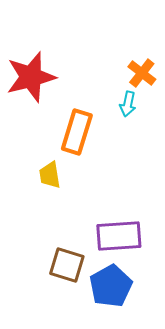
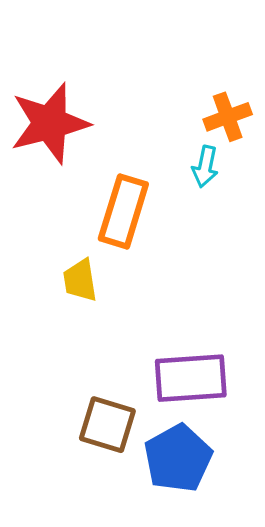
orange cross: (142, 73) -> (228, 117), turned 32

